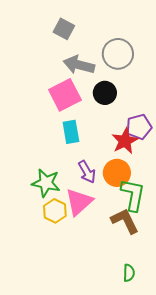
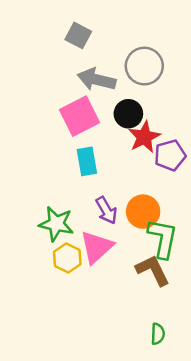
red star: (125, 141) -> (144, 137), moved

